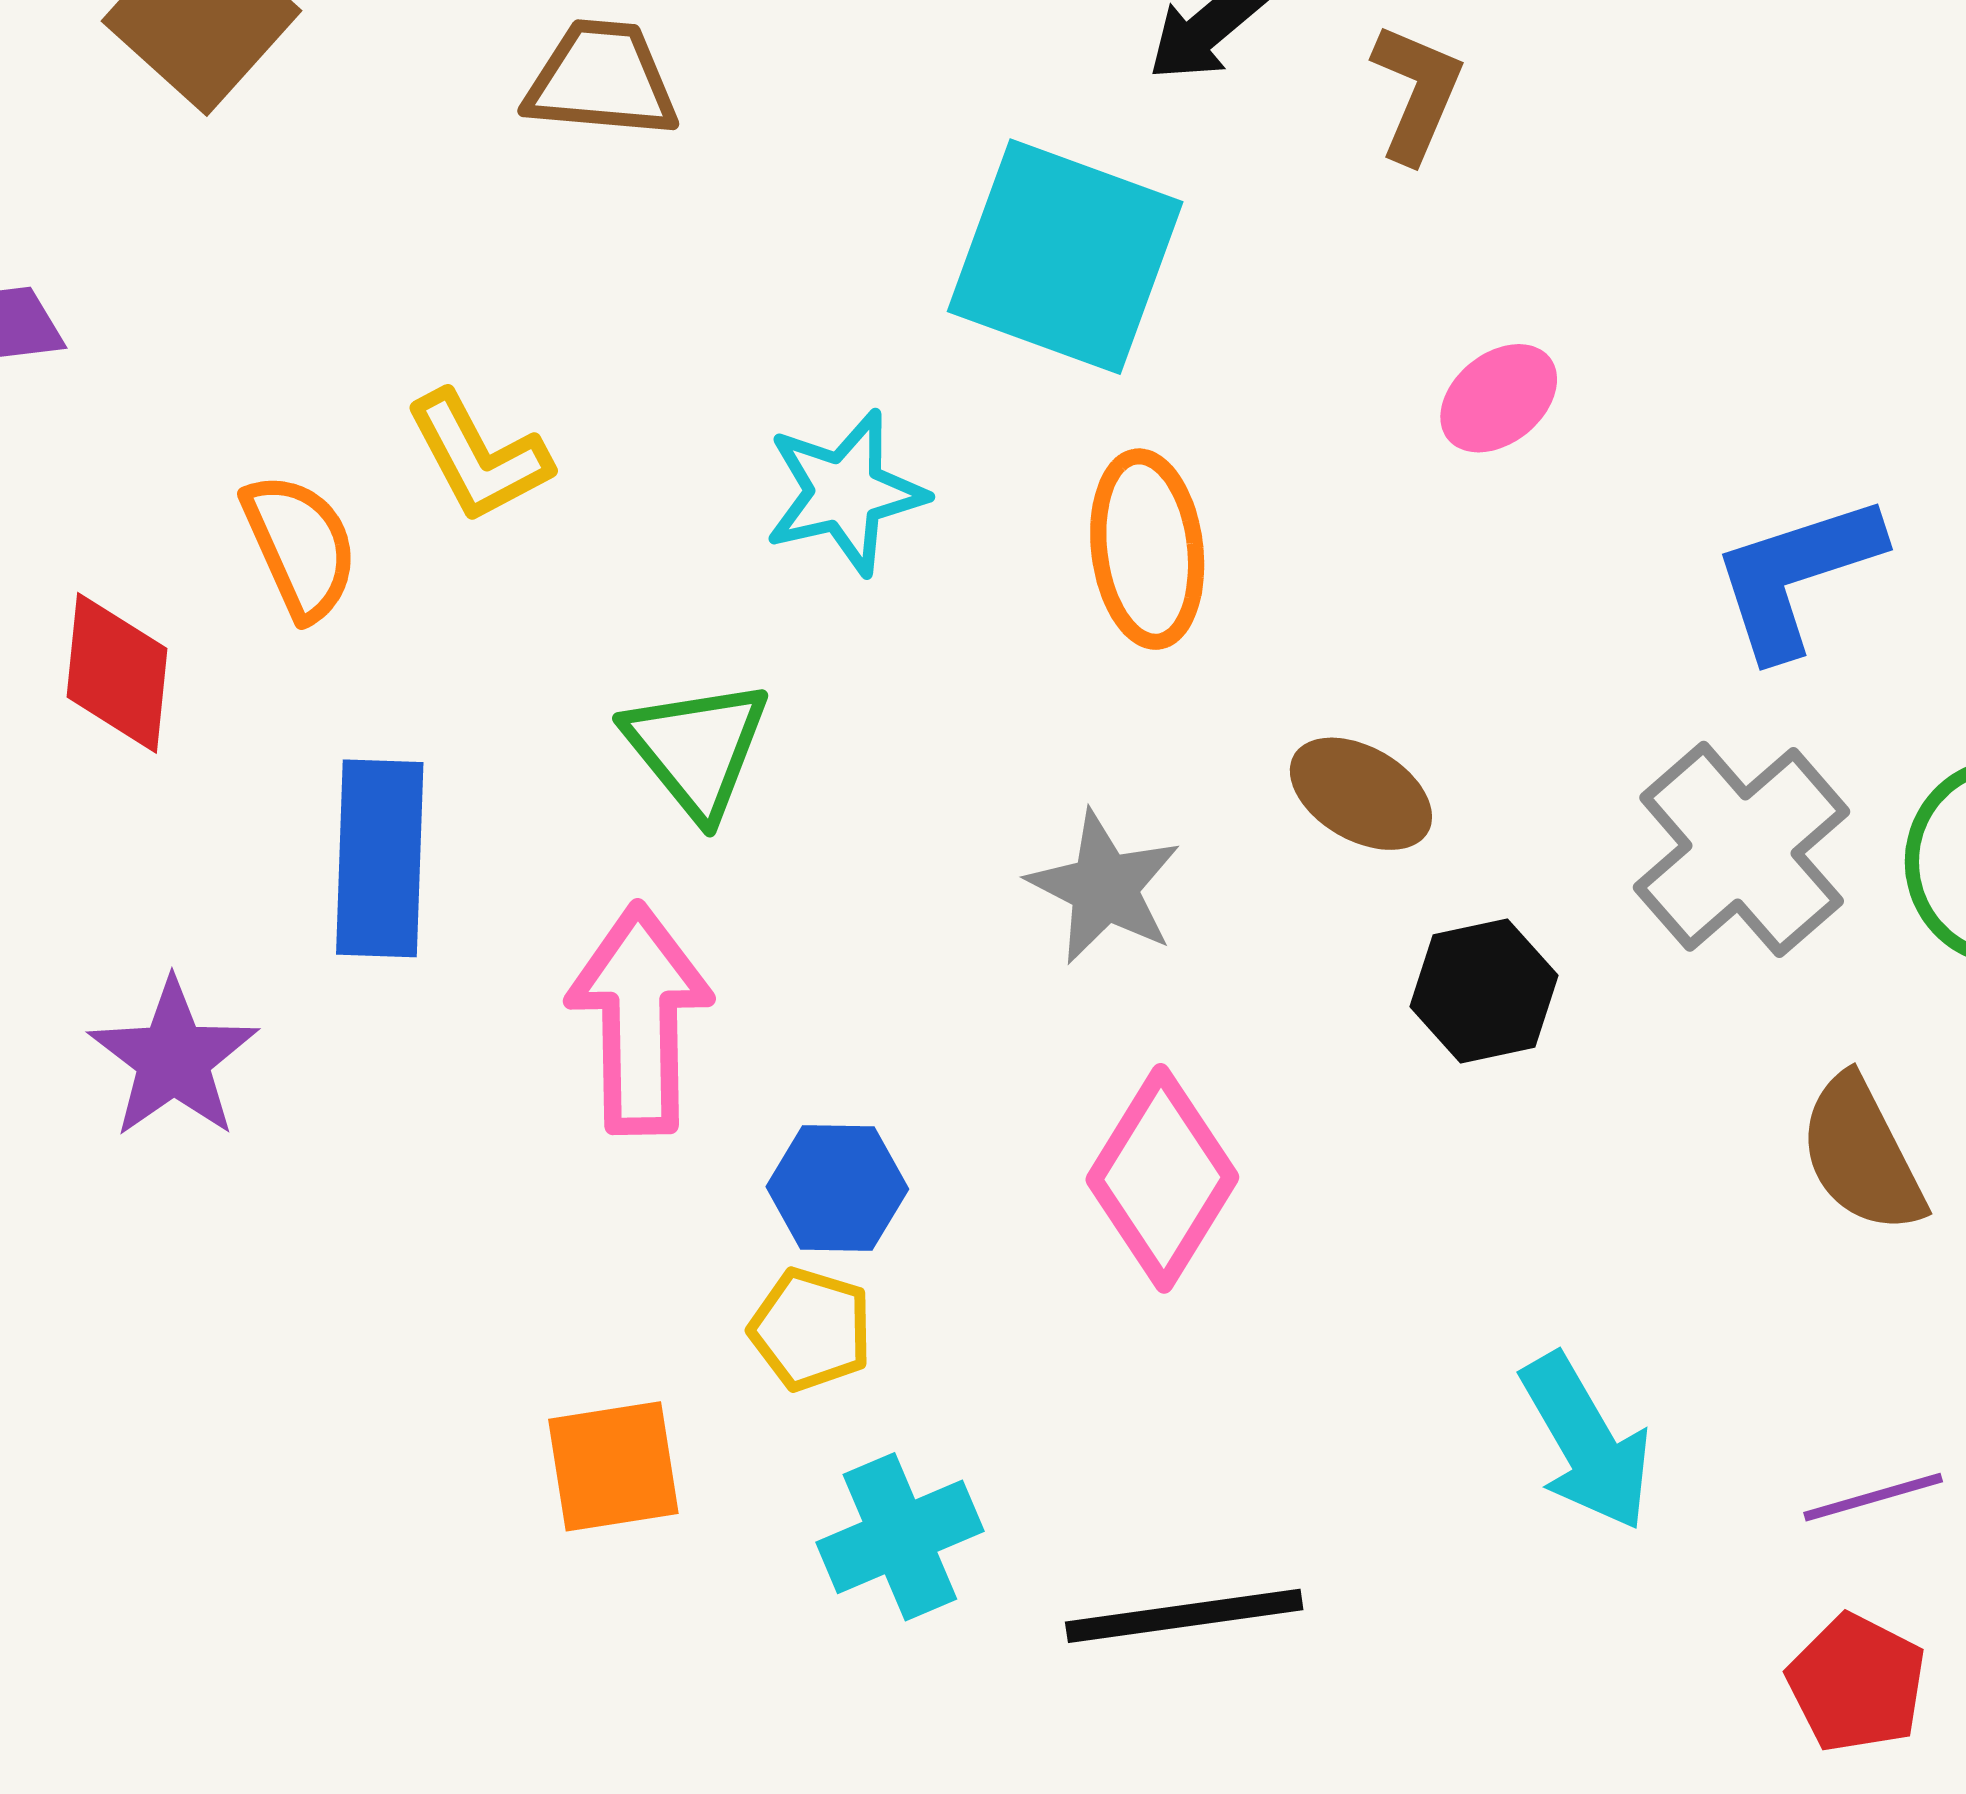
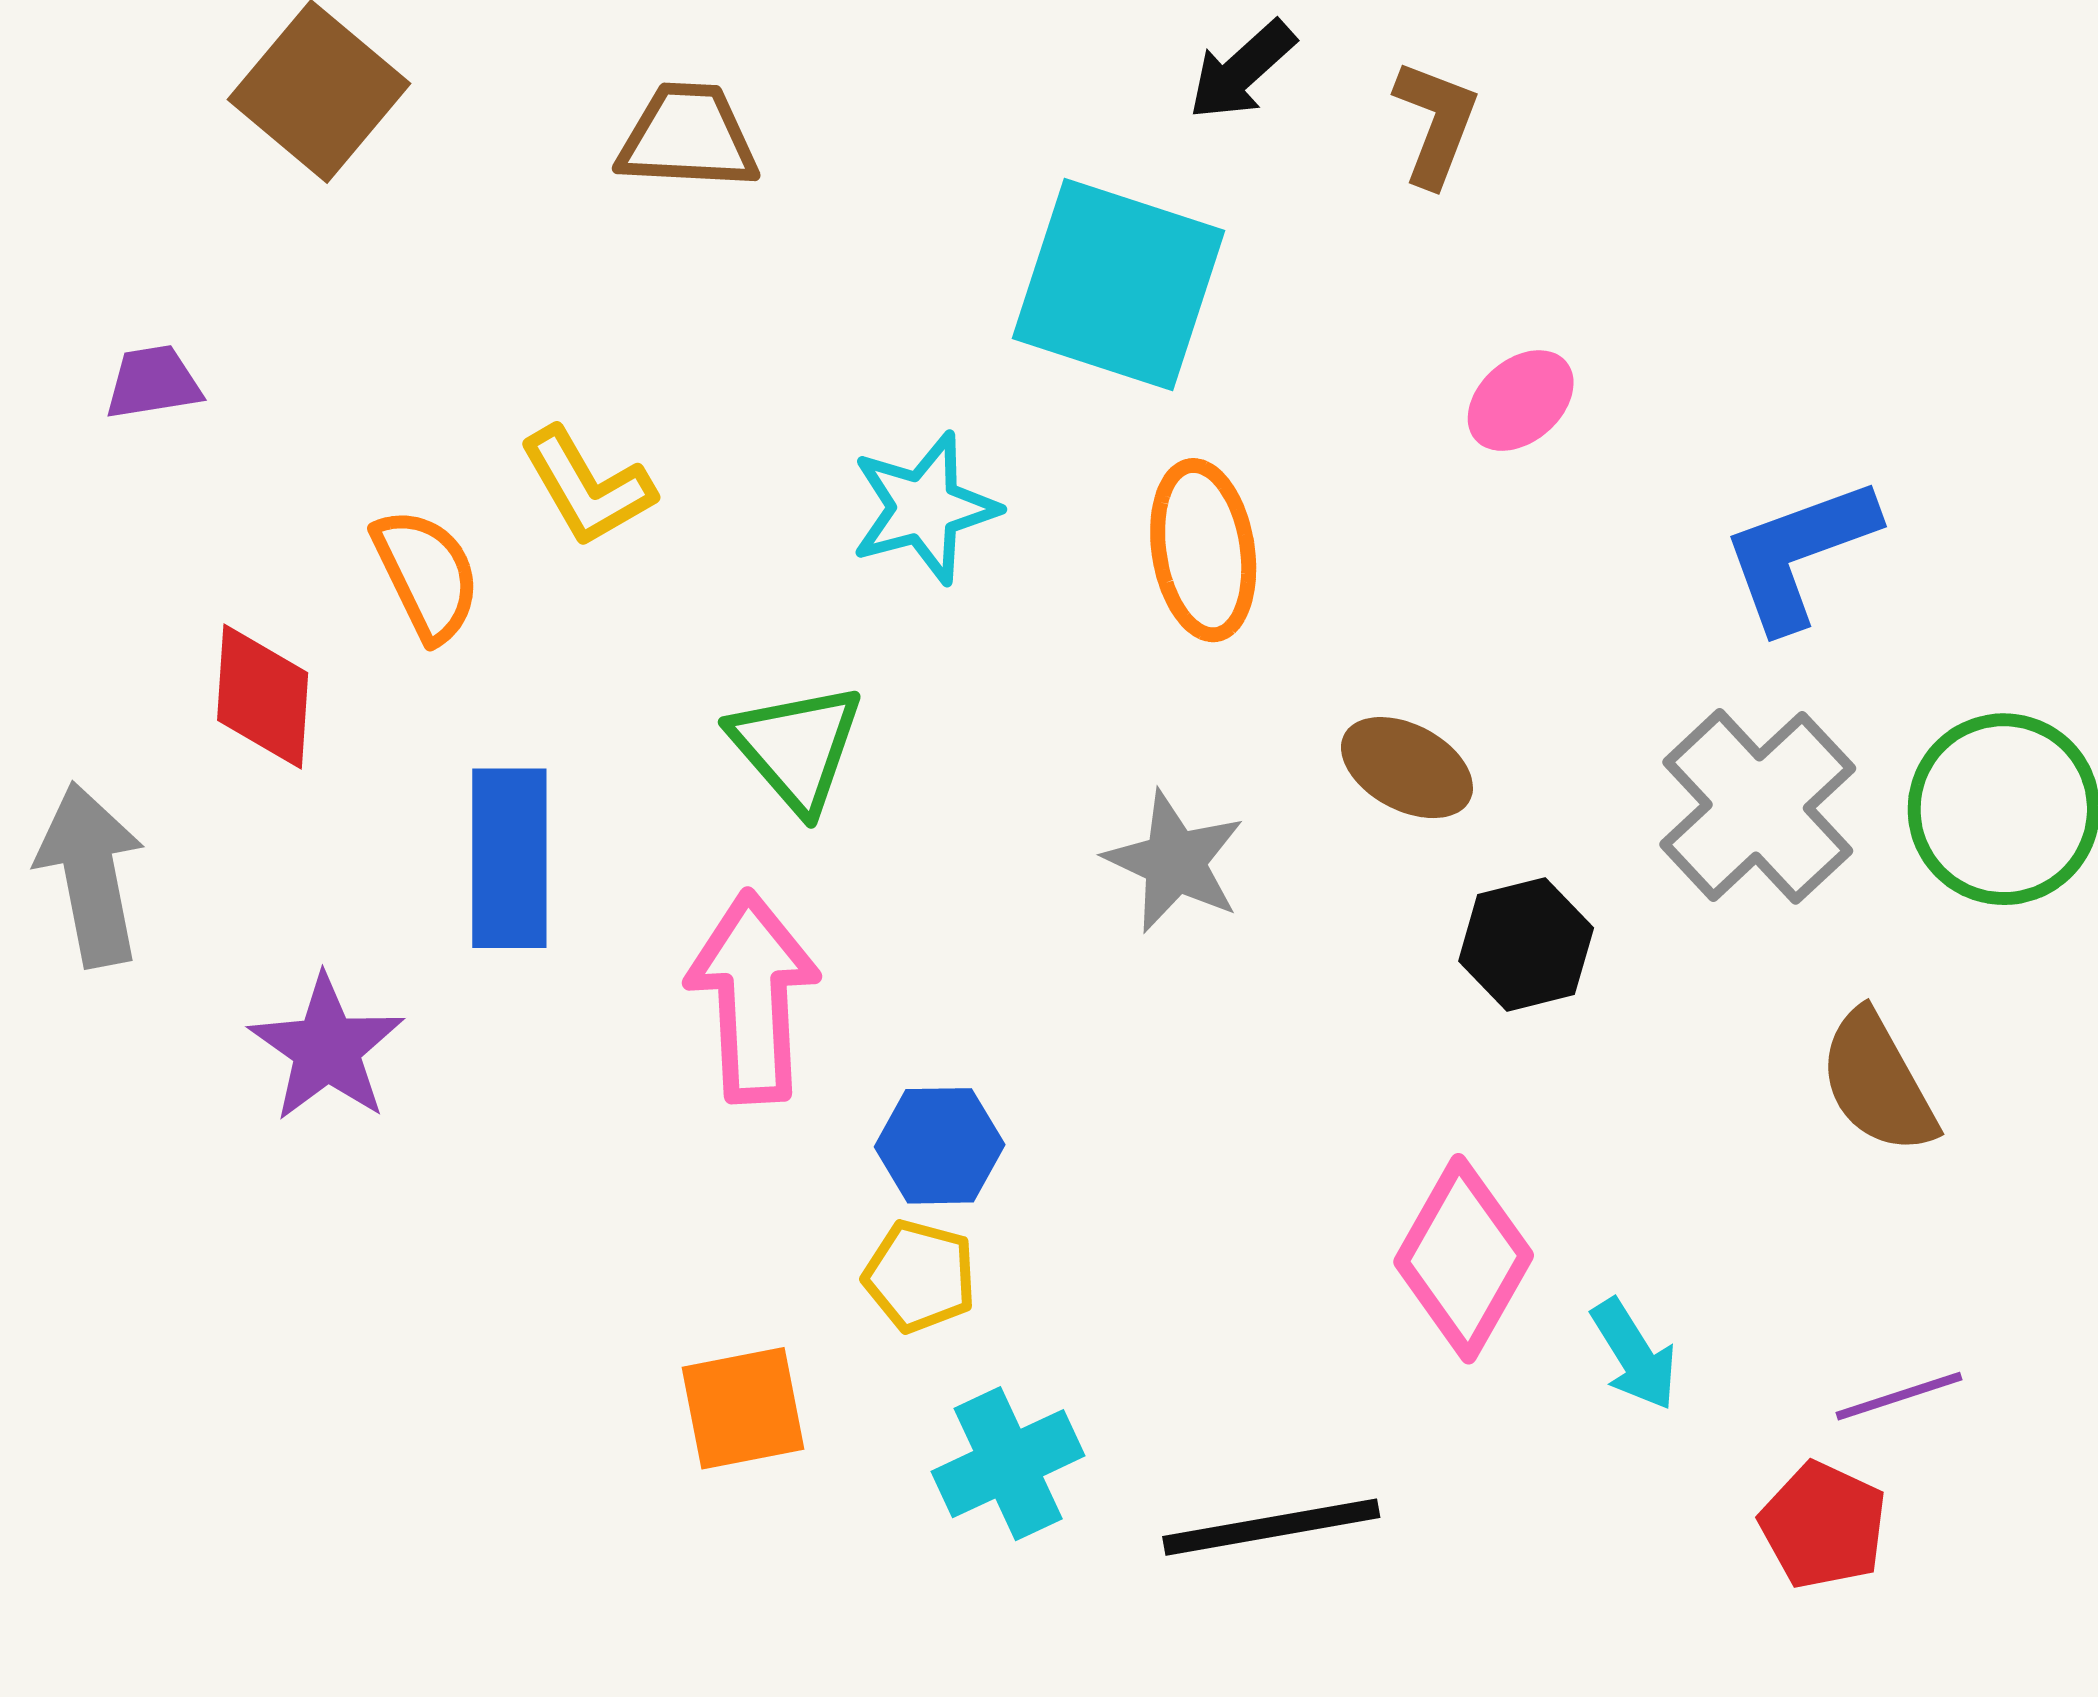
pink diamond: (1162, 1178) -> (1464, 1259), moved
cyan arrow: (1586, 1442) -> (1634, 1355), size x0.7
red pentagon: (1857, 1683) -> (1823, 1525), moved

